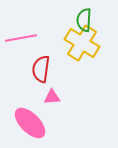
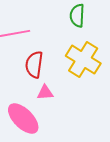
yellow cross: (82, 43) -> (83, 60), moved

